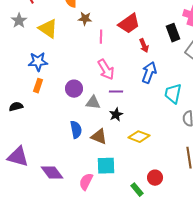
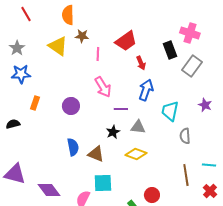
gray star: (19, 21) -> (17, 48), moved
yellow triangle: (48, 29) -> (58, 46), moved
blue star: (38, 62) -> (21, 74), moved
purple line: (116, 92) -> (121, 109), moved
gray triangle: (93, 103) -> (138, 127), moved

